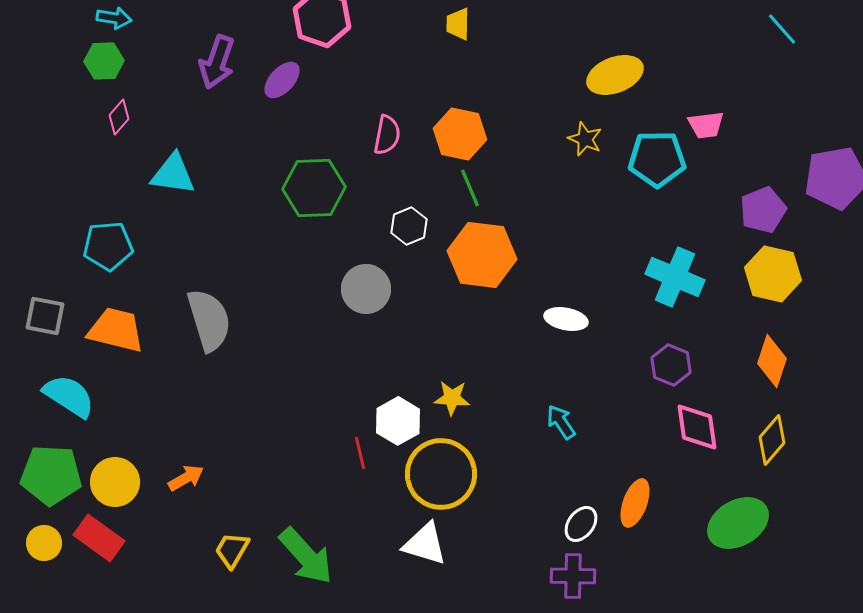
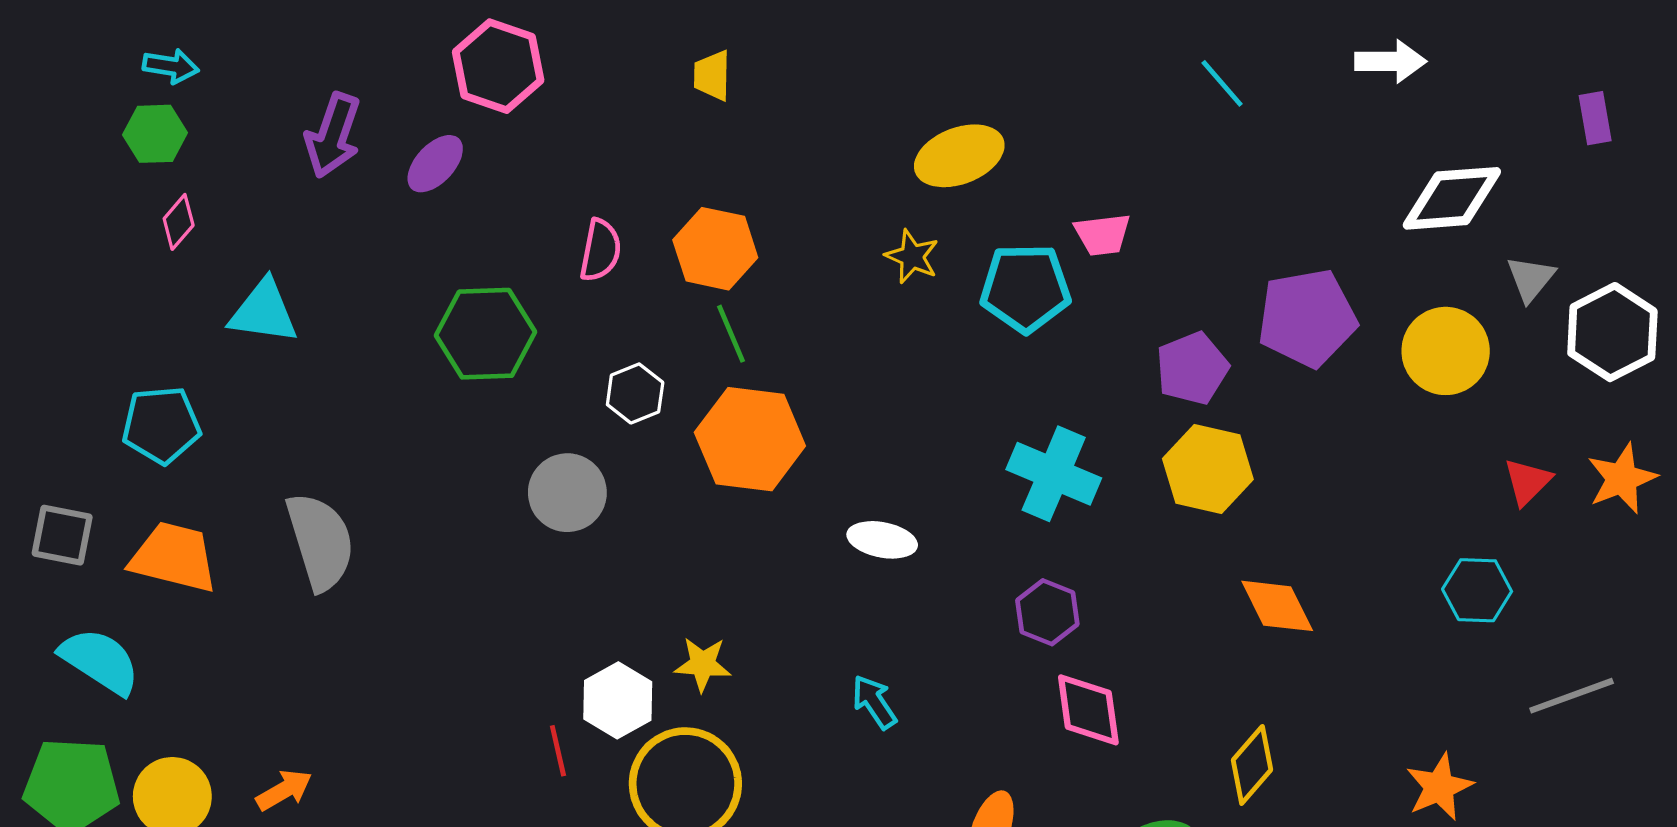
orange diamond: (772, 361) -> (1277, 606), moved, turned -45
yellow diamond: (772, 440) -> (1252, 765), moved

